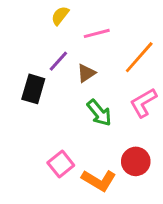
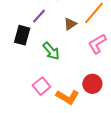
brown triangle: (86, 73) -> (70, 24), moved
green arrow: (99, 113) -> (51, 51), moved

